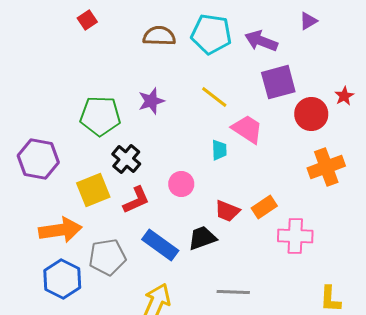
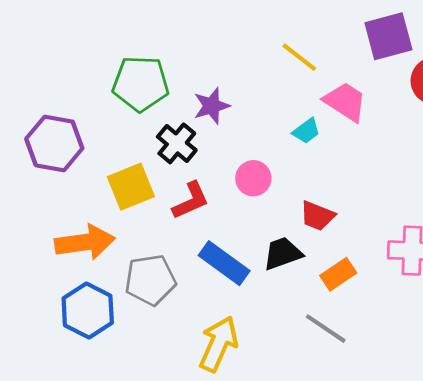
purple star: (151, 101) -> (212, 106), moved
cyan trapezoid: (219, 150) -> (306, 131), turned 55
orange rectangle: (264, 207) -> (338, 274), moved
gray line: (233, 292) -> (326, 329), turned 32

